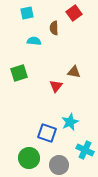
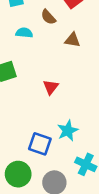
brown semicircle: (54, 28) -> (48, 17), turned -40
brown triangle: (74, 72) -> (72, 40), moved

